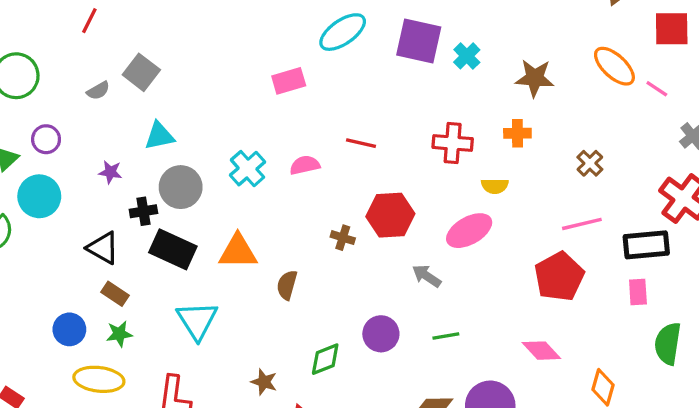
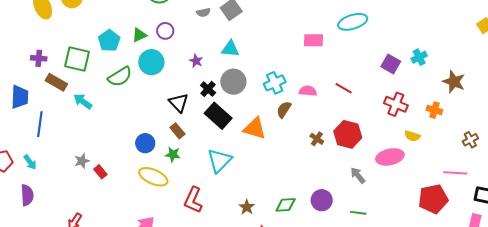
purple square: (419, 41) -> (391, 64), moved, size x0.7
black cross: (143, 211) -> (208, 89), turned 35
brown semicircle: (287, 285) -> (284, 110), moved

